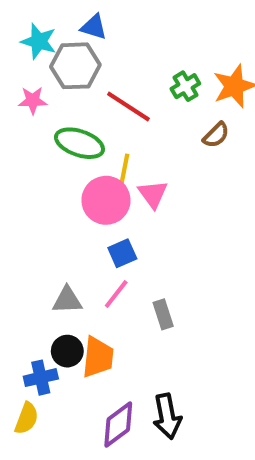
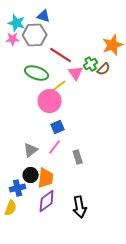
green cross: (185, 86) -> (91, 64), moved
pink star: (33, 100) -> (13, 39), moved
yellow line: (124, 170) -> (59, 86), turned 42
pink triangle: (153, 194) -> (76, 73), moved
gray triangle: (67, 300) -> (31, 150), turned -35
purple diamond: (118, 424) -> (47, 201), moved

